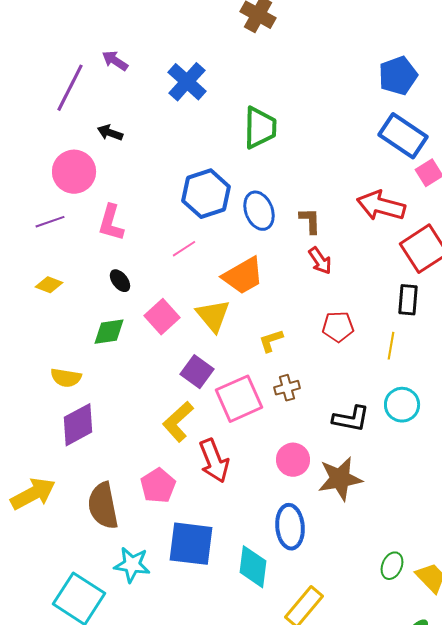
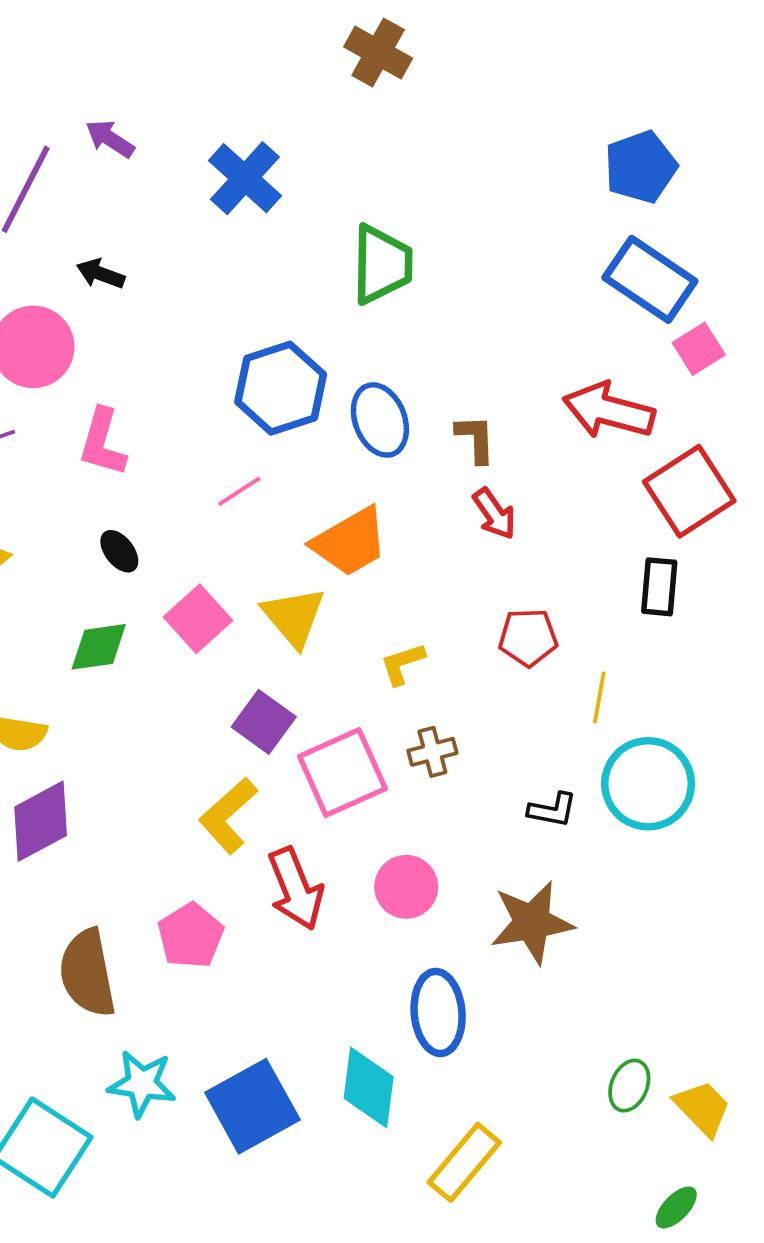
yellow line: (391, 346) -> (599, 697), moved
cyan circle: (402, 405) -> (648, 784), size x1.4
black L-shape: (351, 419) -> (552, 810), size x0.7
pink circle: (293, 460) -> (406, 887), moved
blue square: (191, 544) -> (252, 1106), moved, turned -36

